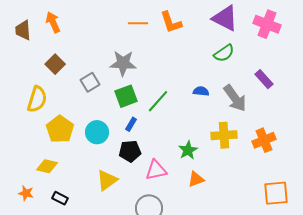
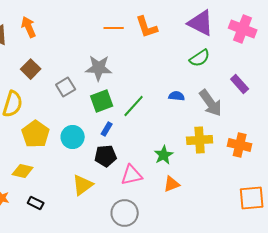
orange cross: (264, 140) -> (240, 145), turned 35

